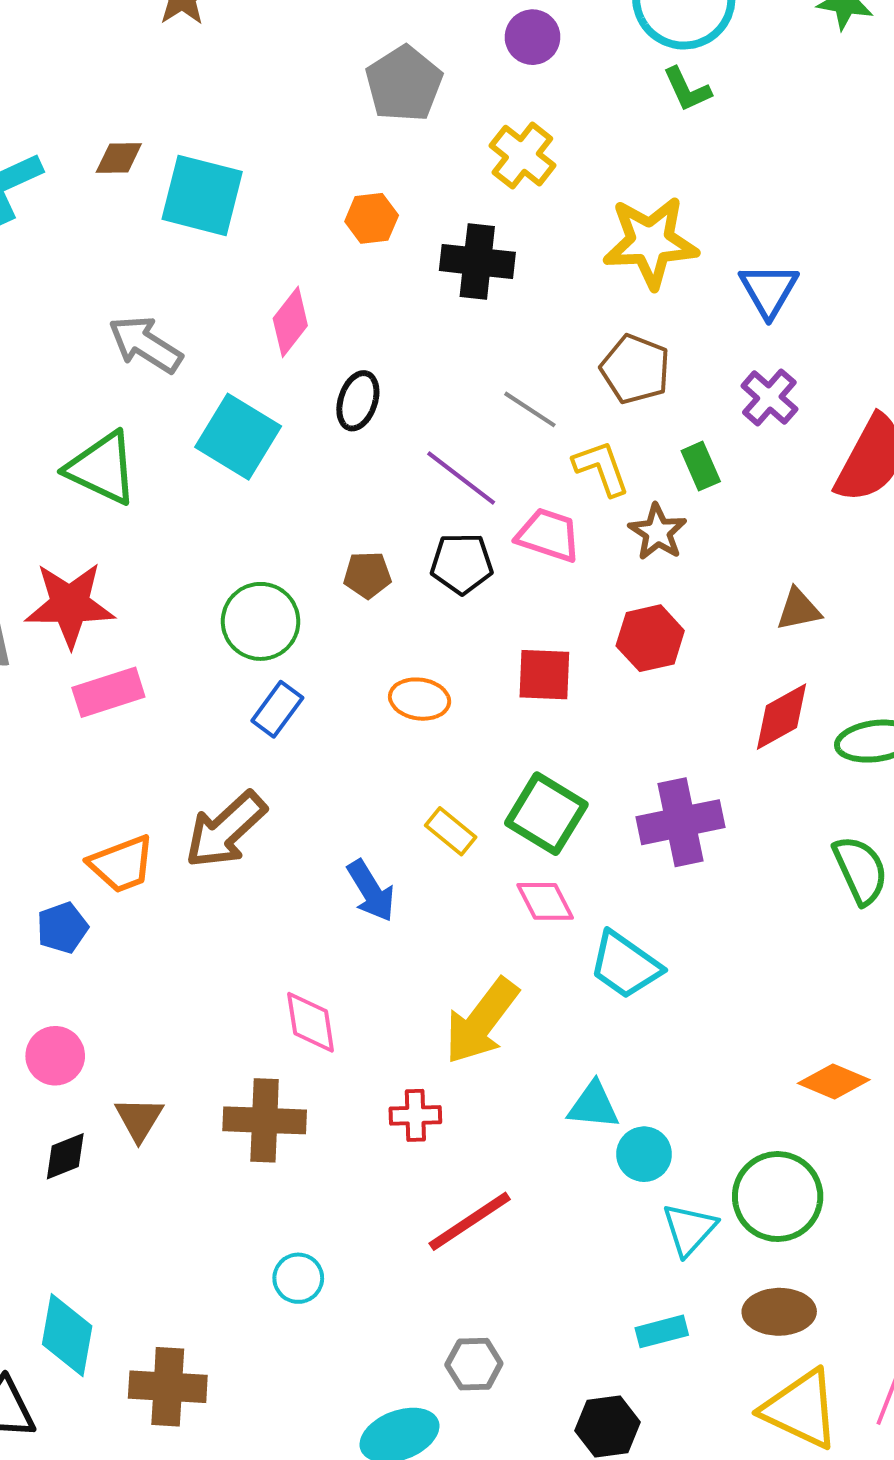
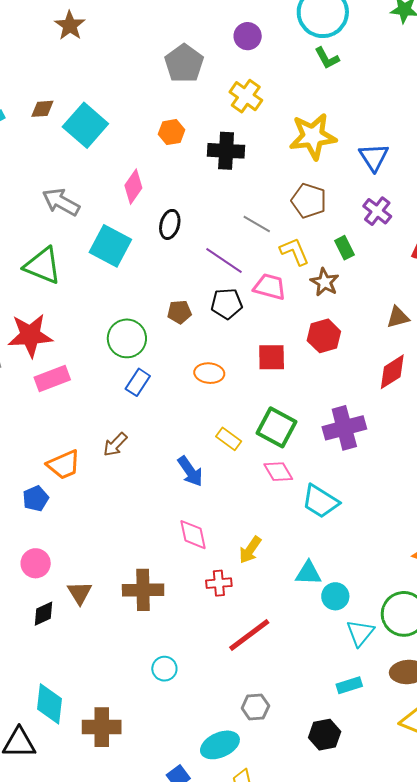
cyan square: (202, 195) -> (85, 125), turned 30
brown arrow: (226, 830) -> (115, 445), size x0.6
yellow arrow: (482, 1021) -> (250, 550), moved, size x0.6
pink diamond: (311, 1022) -> (193, 535), moved

